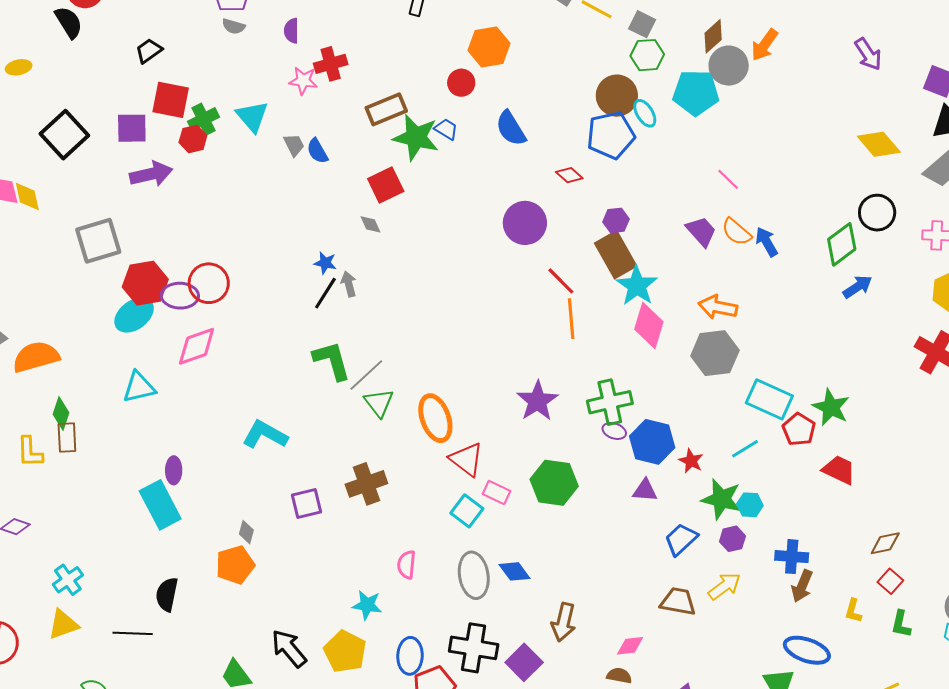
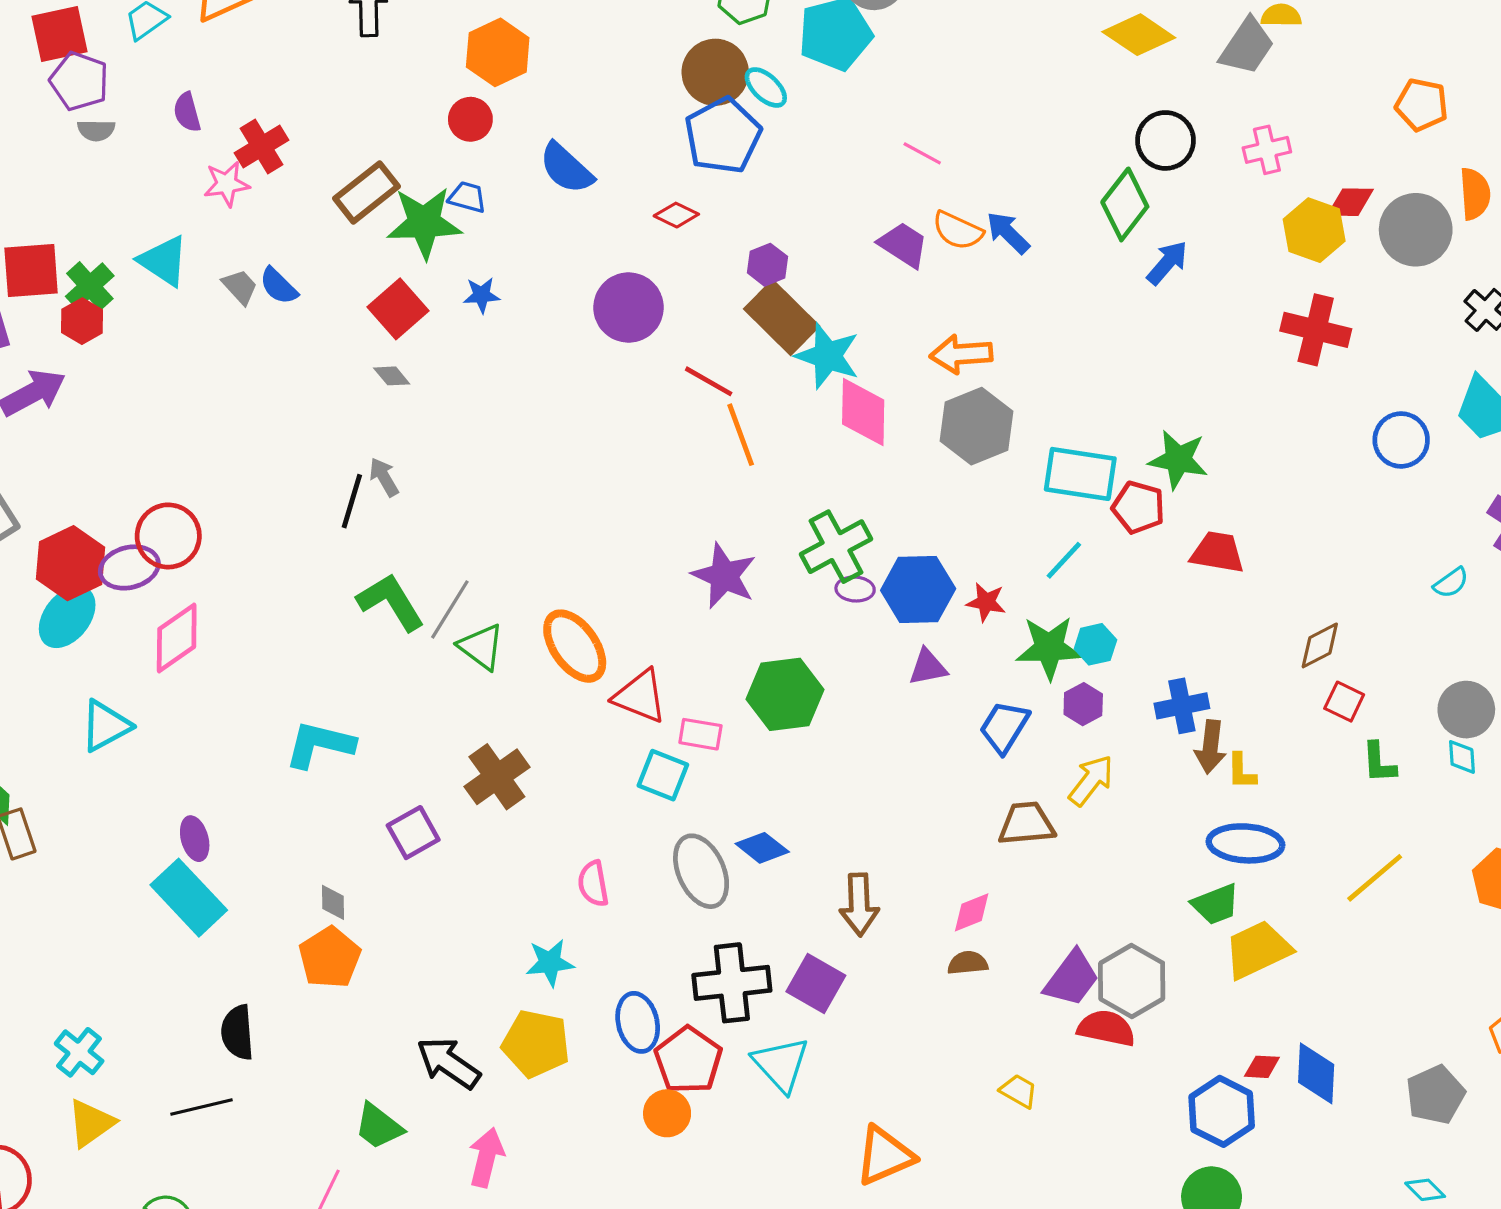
blue star: (325, 263) -> (482, 295), moved
yellow L-shape: (853, 611) -> (1241, 771), moved

